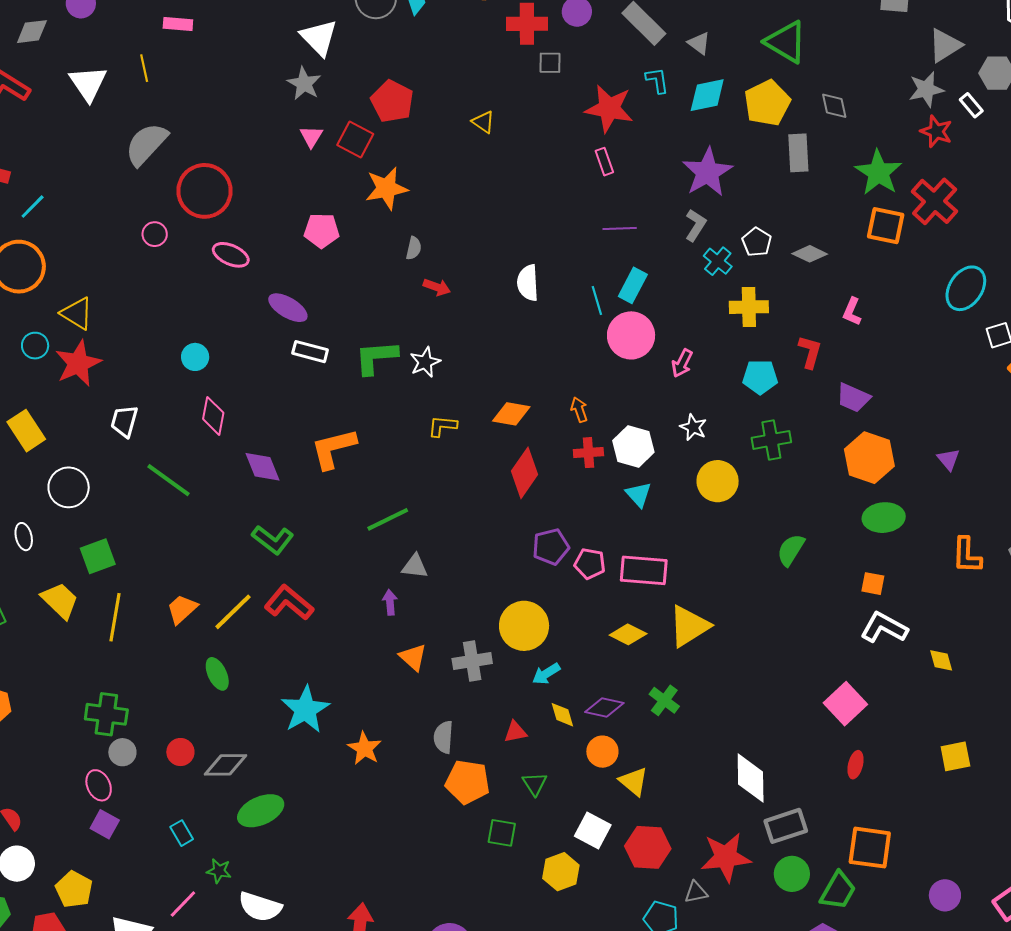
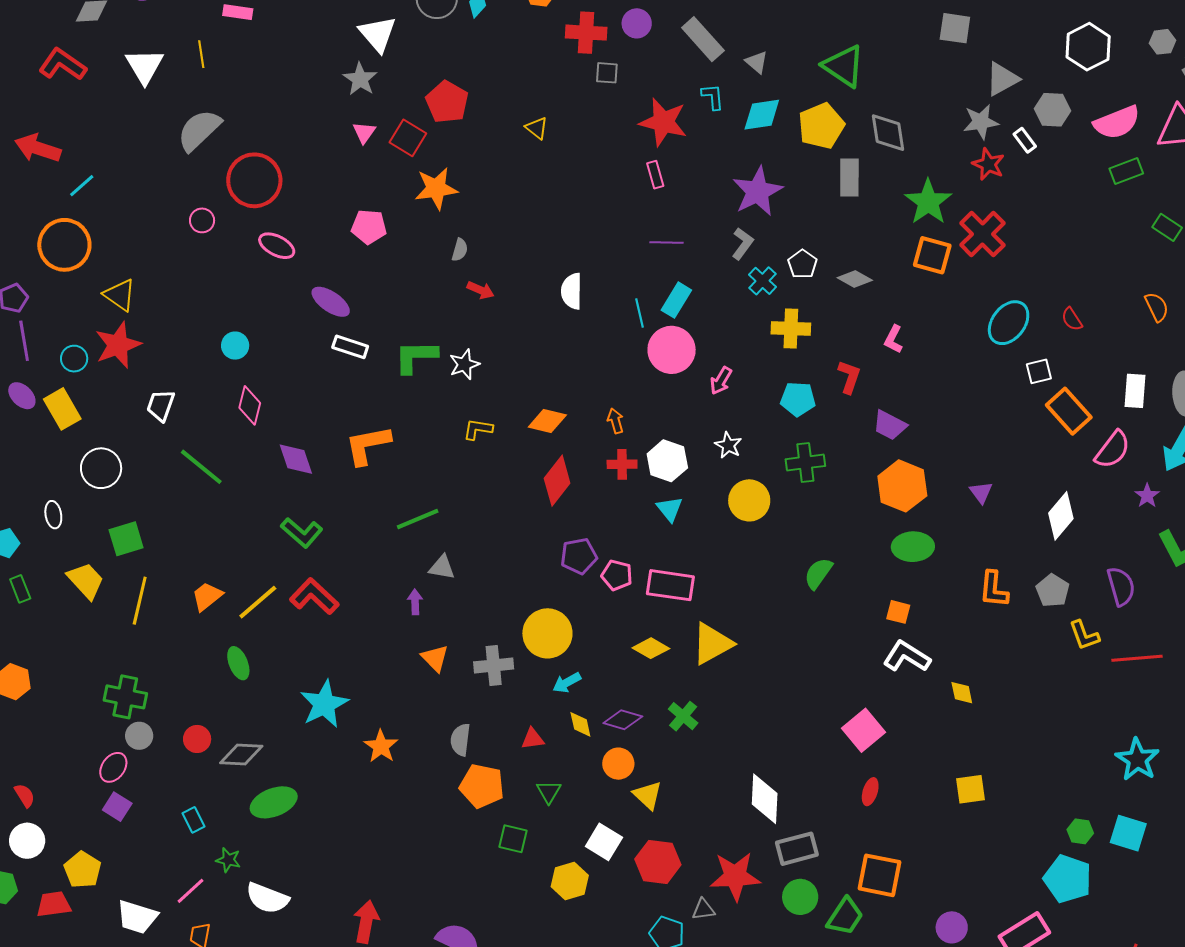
gray diamond: (834, 106) -> (888, 133), size x1.4
cyan circle: (35, 346) -> (74, 359), moved
pink ellipse: (99, 785) -> (113, 767), turned 56

